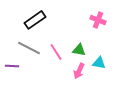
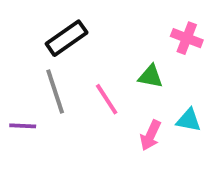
gray line: (29, 48) -> (55, 92), turned 45
green triangle: (79, 50) -> (151, 76), moved

